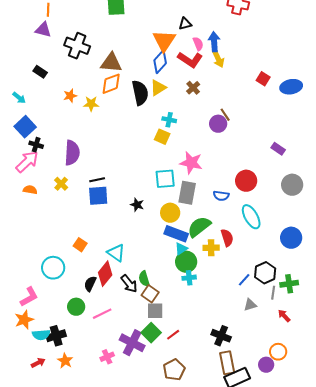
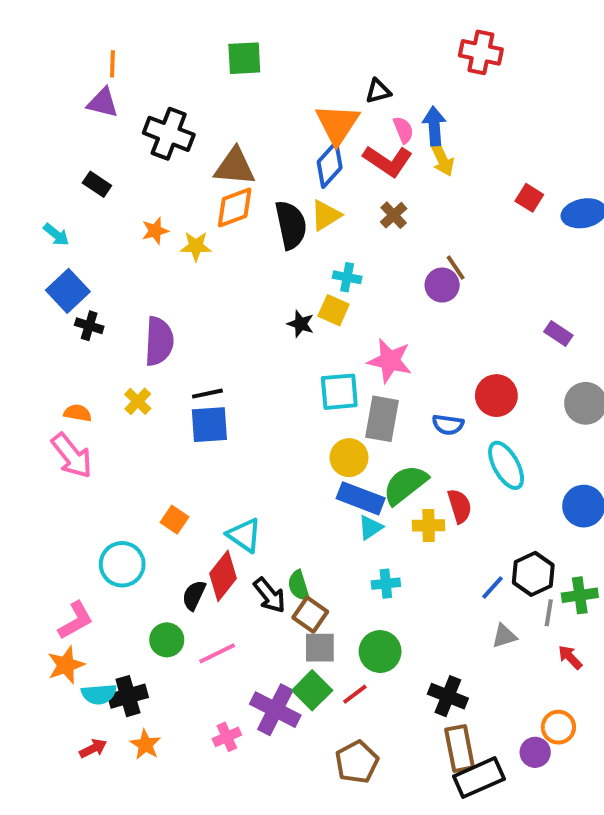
pink arrow: (27, 162) -> (72, 456), moved, turned 95
black star: (137, 205) -> (301, 324), moved
green circle: (186, 262) -> (380, 652), moved

